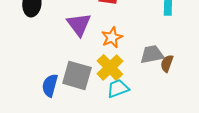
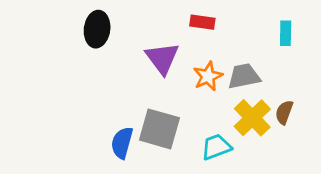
gray trapezoid: (152, 54) -> (244, 76), moved
yellow cross: (110, 67) -> (252, 118), moved

